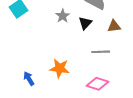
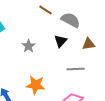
gray star: (63, 16) -> (29, 46), moved

